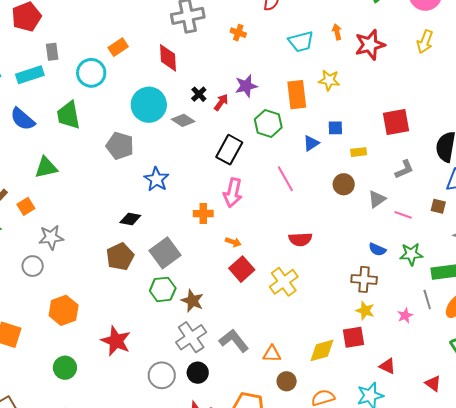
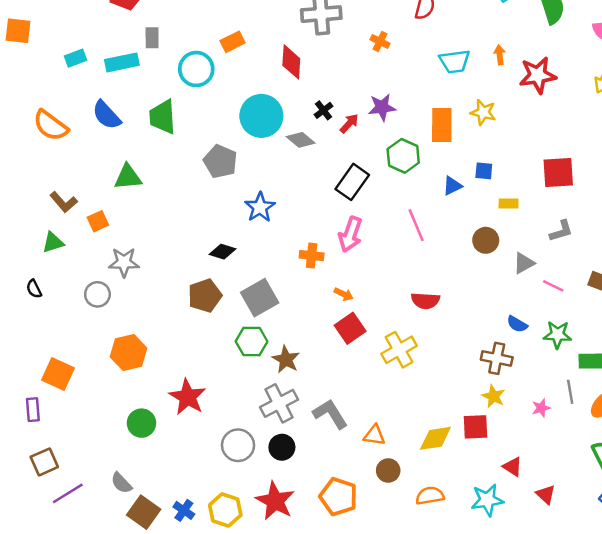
green circle: (65, 368) -> (141, 423), moved
red triangle: (433, 383) -> (546, 494), moved

